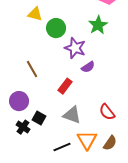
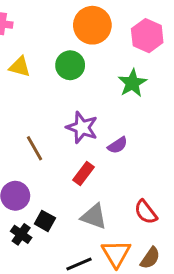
yellow triangle: (35, 14) -> (20, 67), moved
green circle: (56, 28) -> (70, 65), moved
purple star: (75, 48) -> (82, 128), moved

